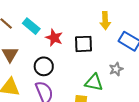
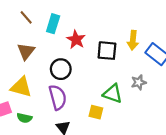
yellow arrow: (105, 21) -> (133, 40), moved
cyan rectangle: (31, 26) -> (53, 24), turned 60

